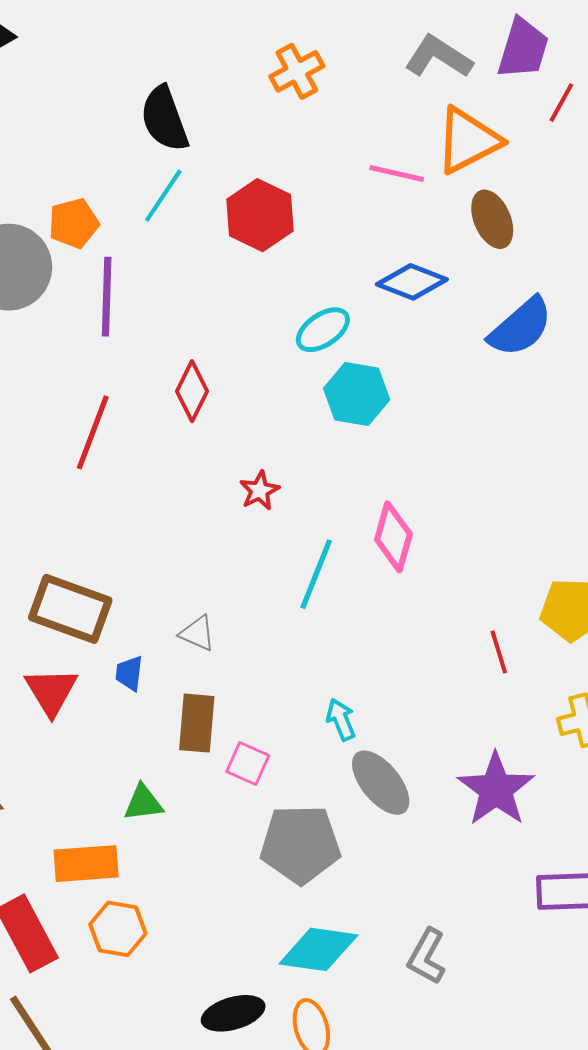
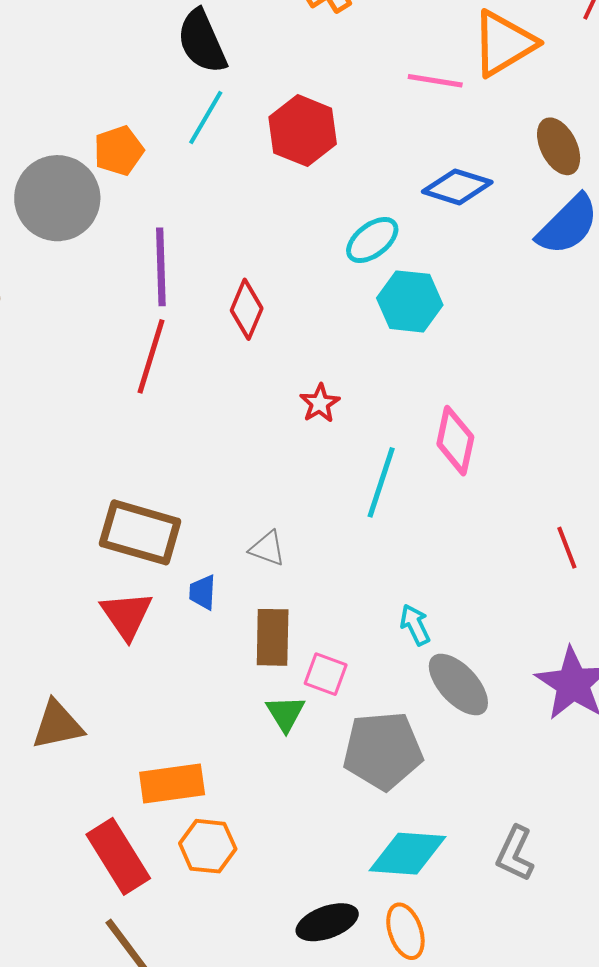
brown ellipse: (492, 219) -> (559, 146), moved
purple line: (107, 297) -> (161, 267), moved
green triangle: (143, 803) -> (285, 713), moved, turned -51

